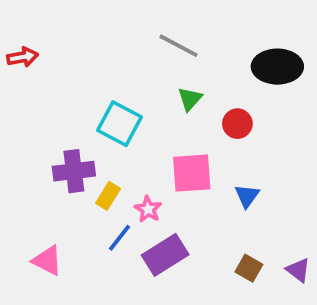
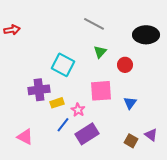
yellow rectangle: (108, 196) -> (57, 103), turned 40
purple triangle: (298, 270) -> (151, 135), moved

